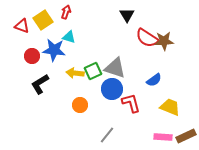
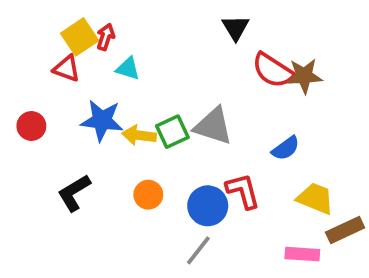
red arrow: (66, 12) -> (106, 37), moved
red triangle: (22, 26) -> (67, 68), moved
blue star: (54, 50) -> (102, 120), moved
red circle: (32, 56) -> (31, 126), moved
black L-shape: (40, 84) -> (74, 193), moved
blue circle: (112, 89) -> (208, 206), moved
brown rectangle: (186, 136) -> (345, 230), moved

